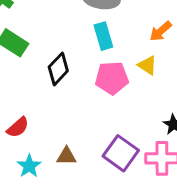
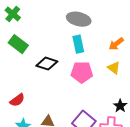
yellow triangle: (147, 65) -> (114, 68), moved
black diamond: (58, 69) -> (47, 64), turned 60

